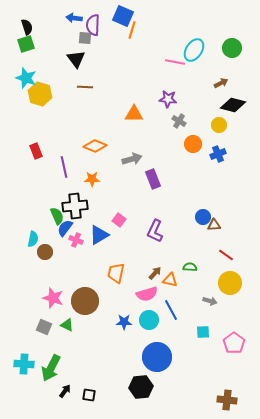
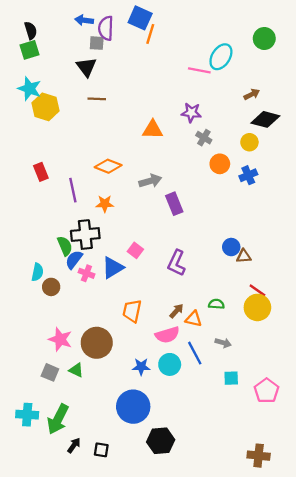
green circle: (232, 48) -> (264, 38), moved
yellow circle: (230, 283) -> (257, 307), moved
gray arrow: (210, 301) -> (223, 343), moved
blue circle: (157, 357) -> (133, 407), moved

